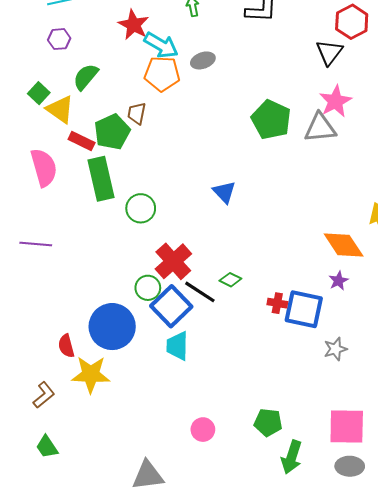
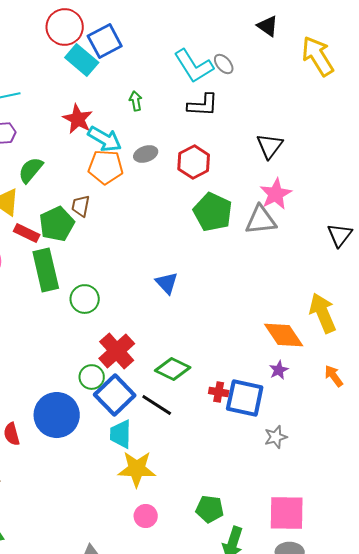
red hexagon: (352, 22) -> (194, 162), moved
green diamond: (230, 280) -> (173, 369), size x1.6
black line: (200, 292) -> (157, 405), moved
yellow star: (91, 374) -> (137, 469), moved

